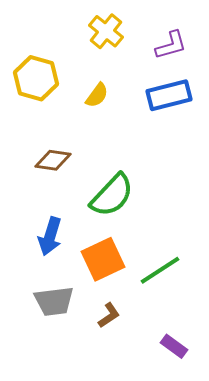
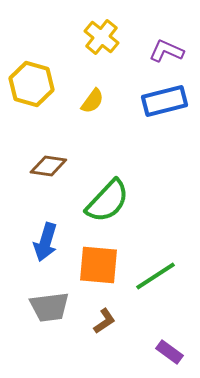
purple L-shape: (171, 45) -> (166, 51), turned -140
orange square: (103, 259) -> (98, 265), turned 30

